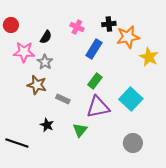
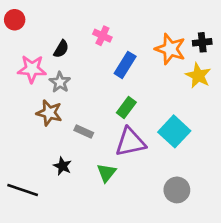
black cross: (109, 24) -> (202, 42), moved
red circle: (11, 25) -> (15, 20), moved
orange star: (128, 37) -> (170, 49), turned 30

